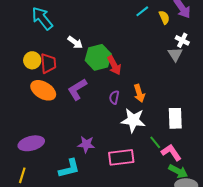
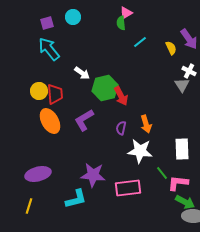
cyan line: (142, 11) -> (140, 42), moved
orange ellipse: (43, 90) -> (50, 121), turned 30
purple star: (86, 144) -> (93, 175), size x1.4
pink L-shape: (171, 152) -> (178, 183), turned -50

